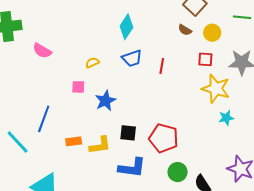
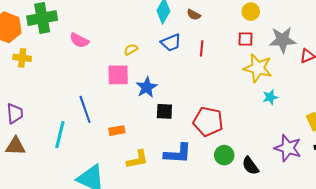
brown semicircle: (185, 30) -> (194, 15), moved
pink square: (78, 87) -> (118, 75), size x1.6
blue line: (44, 119) -> (85, 109), turned -36
black square: (128, 133) -> (164, 111), moved
cyan line: (18, 142) -> (60, 135), turned 60
yellow L-shape: (100, 145) -> (137, 159), moved

